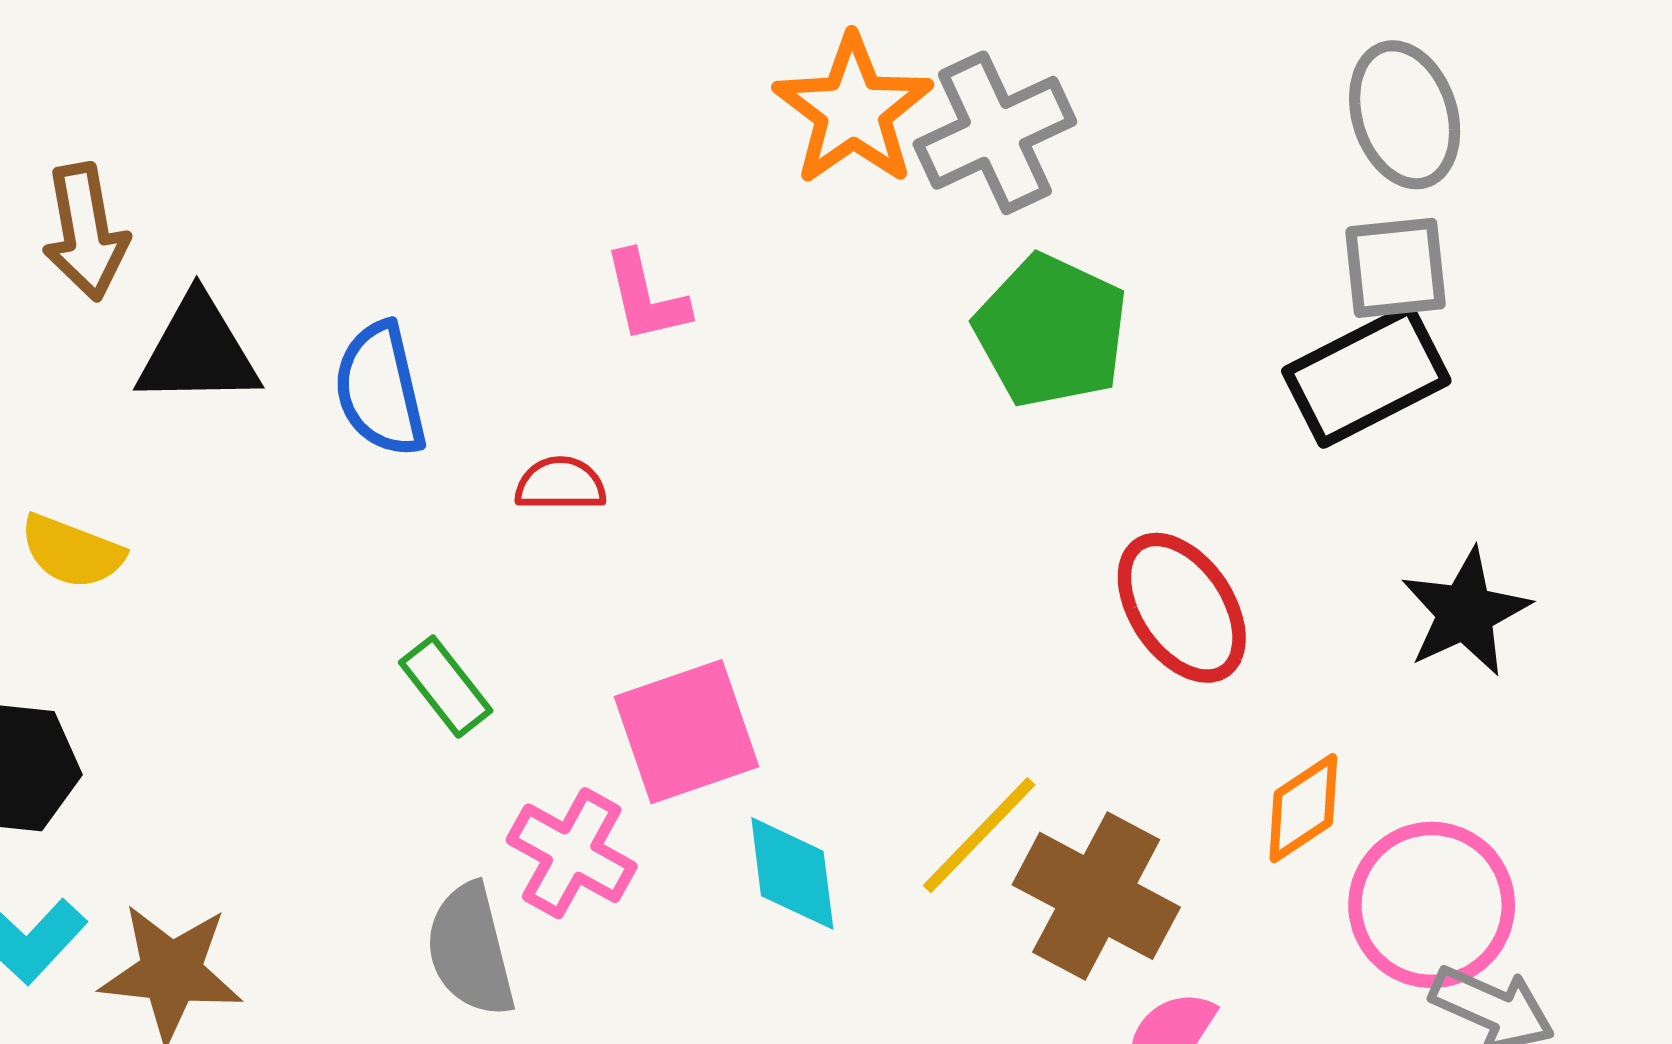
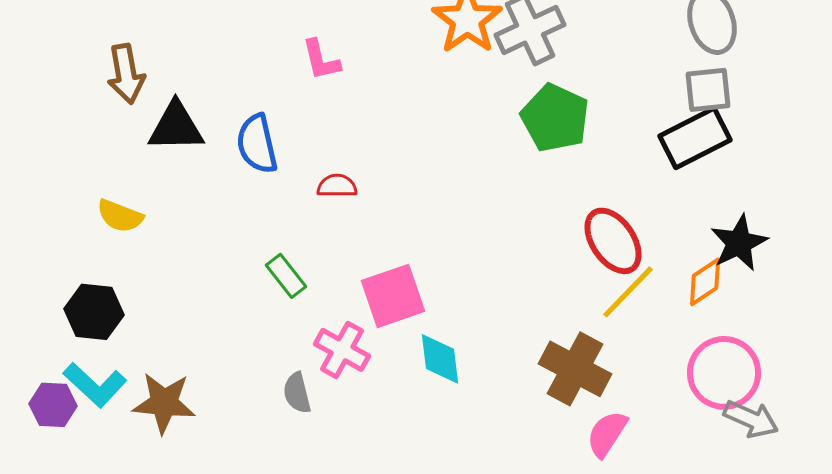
pink L-shape: (646, 297) -> (321, 60), moved
orange diamond: (1303, 808) -> (705, 282), moved
yellow line: (979, 835) -> (628, 292), moved
gray semicircle: (470, 950) -> (297, 393), size x0.7

